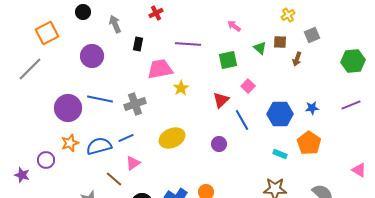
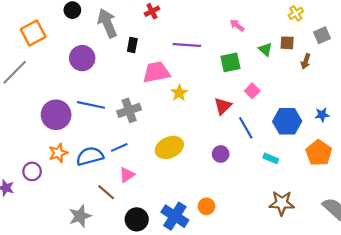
gray arrow: (115, 24) -> (107, 23), size x1.5
cyan rectangle: (280, 154) -> (271, 158), moved

